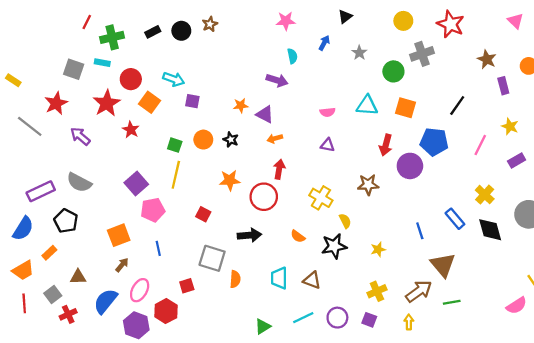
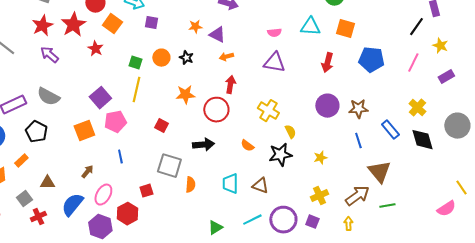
red star: (56, 103) -> (42, 26), moved
black line: (457, 106) -> (416, 27), moved
purple triangle: (327, 145) -> (274, 63), size x1.6
purple circle: (410, 166) -> (327, 106), moved
brown star: (368, 185) -> (358, 109), moved
orange square: (119, 235) -> (84, 131), moved
purple circle: (337, 318) -> (283, 220), size x1.4

